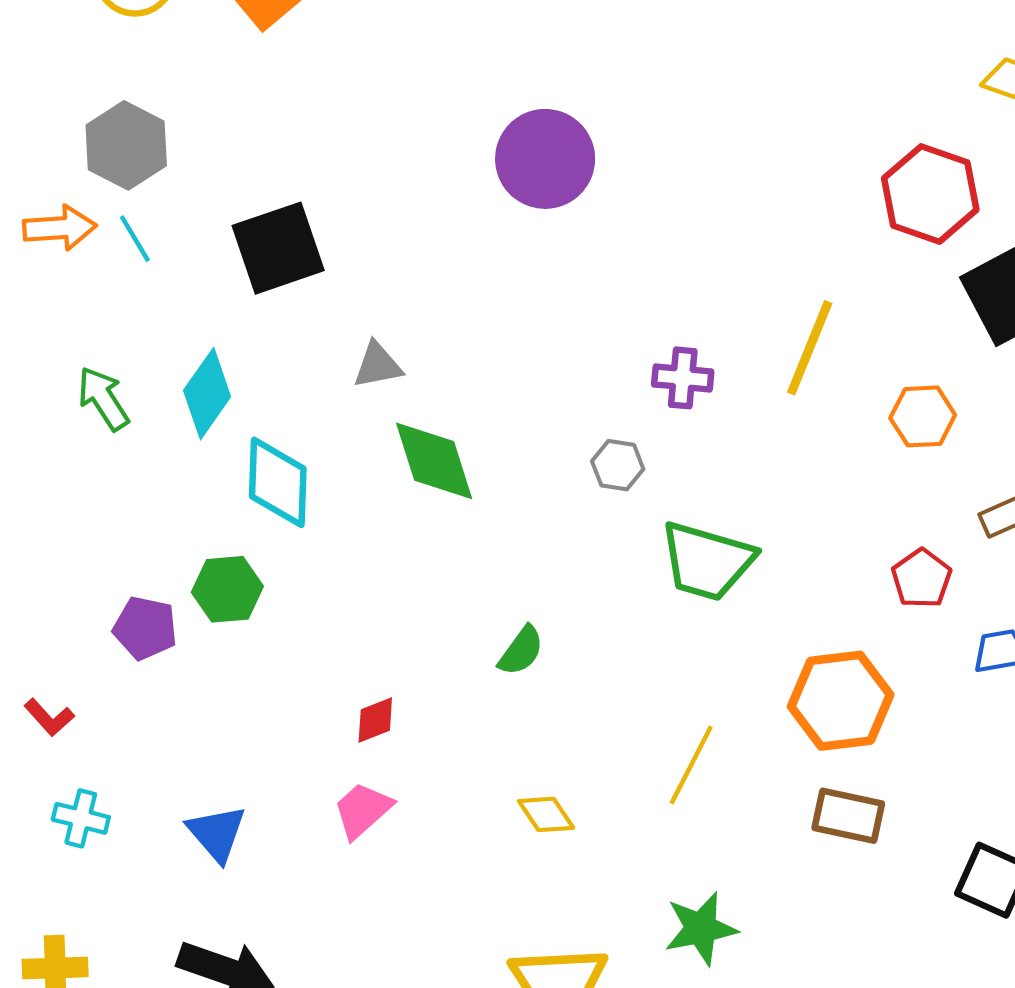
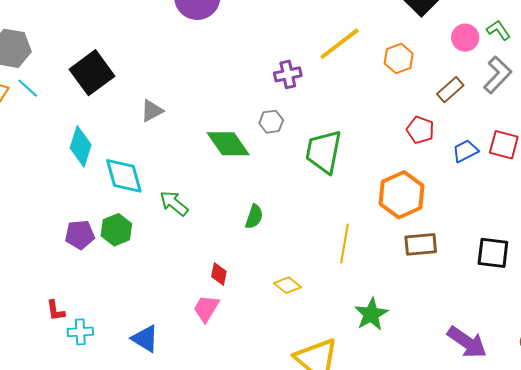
yellow line: (810, 348) -> (340, 44), turned 48
green arrow: (103, 398) -> (174, 203), moved
green diamond: (434, 461) -> (228, 144), moved
green trapezoid: (707, 561) -> (324, 152), turned 102
purple pentagon: (145, 628) -> (80, 235), moved
red L-shape: (49, 717) -> (56, 311), turned 50
red diamond: (375, 720) -> (219, 274), moved, turned -40
cyan cross: (81, 818) -> (80, 332), moved

